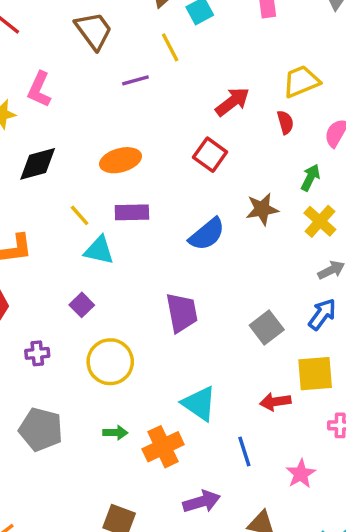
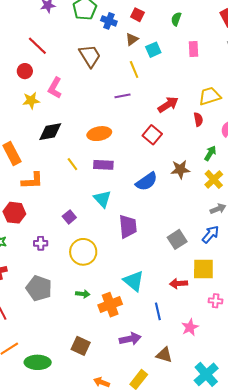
purple line: (135, 80) -> (123, 96), moved
cyan triangle: (99, 250) -> (102, 199), moved, turned 30

